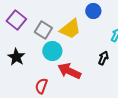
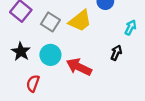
cyan circle: (52, 51) -> (50, 55), moved
red semicircle: (41, 86) -> (33, 83), moved

